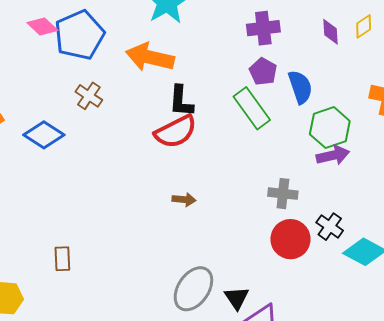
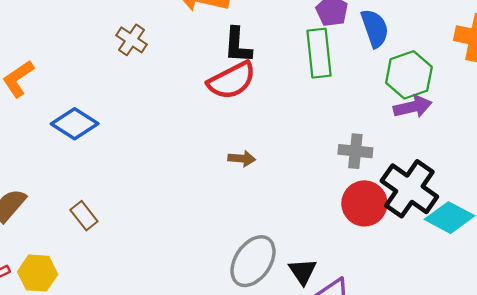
green rectangle: (252, 108) -> (319, 53), turned 30
blue diamond: (44, 135) -> (75, 124), moved
black cross: (330, 227) -> (409, 189), size x1.8
brown rectangle: (62, 259) -> (84, 216), moved, turned -35

